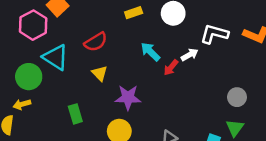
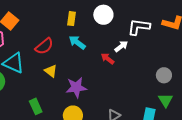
yellow rectangle: (134, 13) -> (72, 19), turned -56
cyan arrow: (150, 52) -> (77, 42), moved
red arrow: (171, 68) -> (108, 59), turned 96

